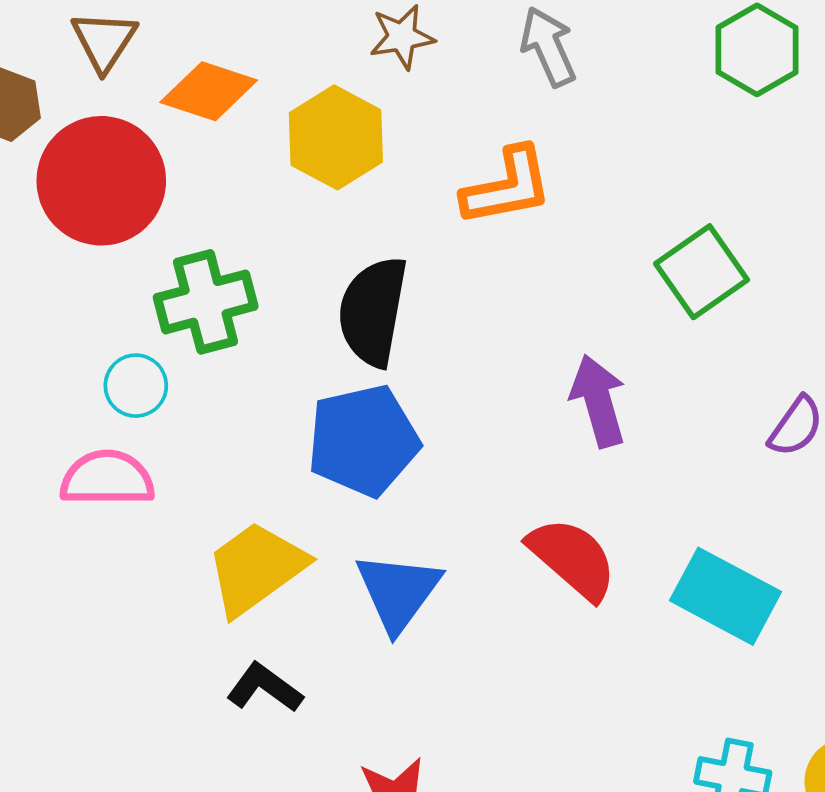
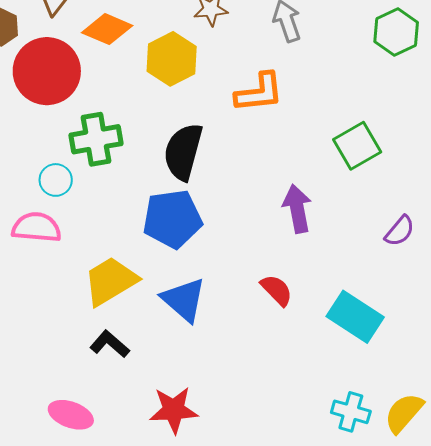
red semicircle: (572, 558) -> (277, 290), size x0.7
blue triangle: (398, 592) -> (184, 300), turned -30

